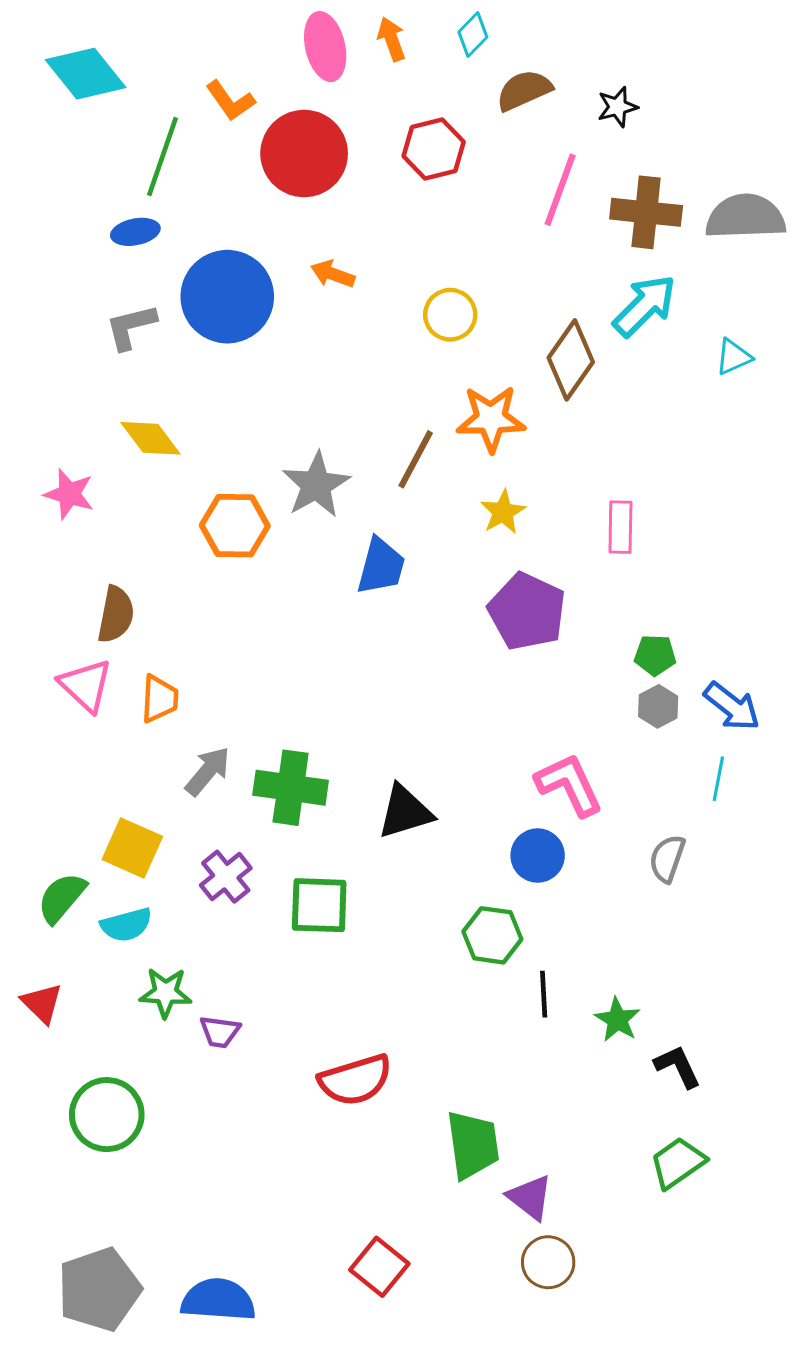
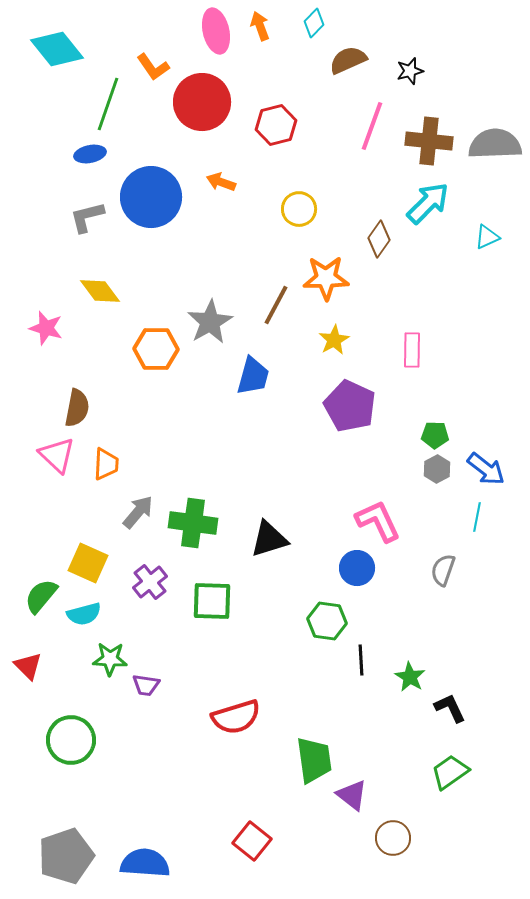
red hexagon: (434, 149) -> (276, 125), moved
brown diamond: (571, 360) -> (379, 239), size x0.7
brown circle: (548, 1262) -> (393, 838), moved

